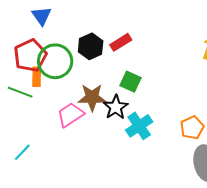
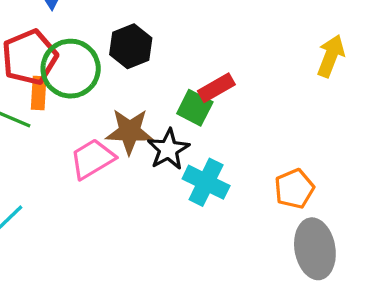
red rectangle: (121, 42) -> (216, 88), moved
cyan cross: (139, 126) -> (206, 182), turned -32

